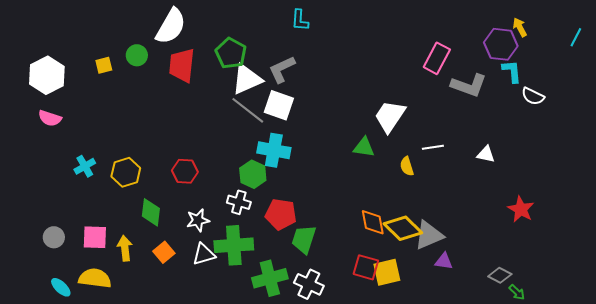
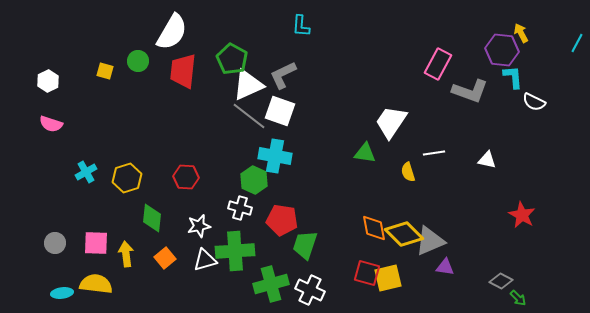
yellow square: (104, 65) -> (105, 71), turned 30
white hexagon: (47, 75) -> (48, 81), size x0.6
cyan ellipse: (61, 287) -> (62, 293), turned -50

